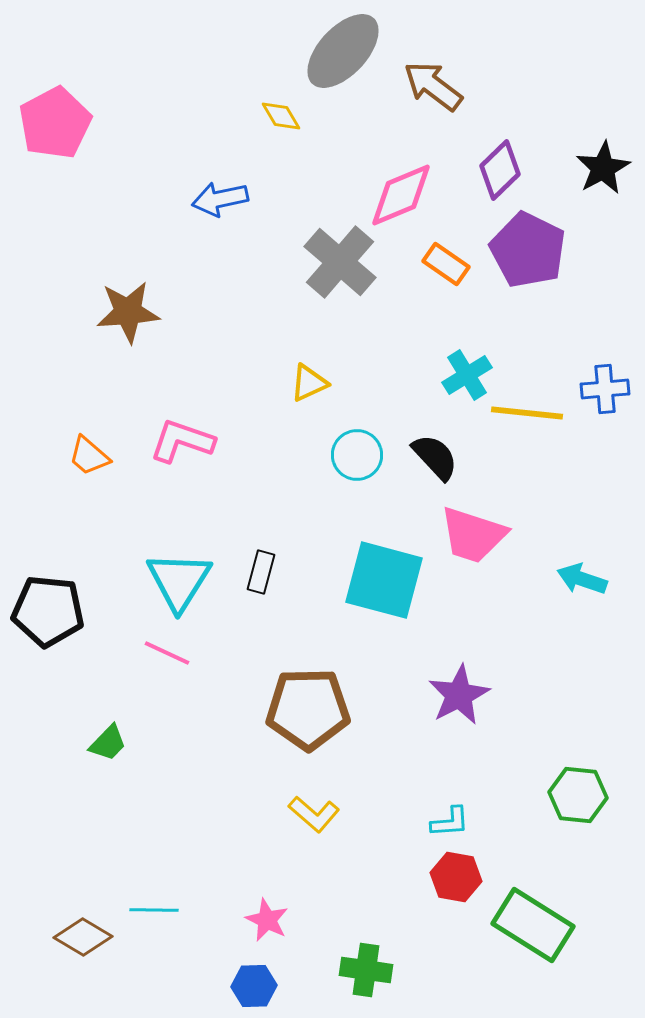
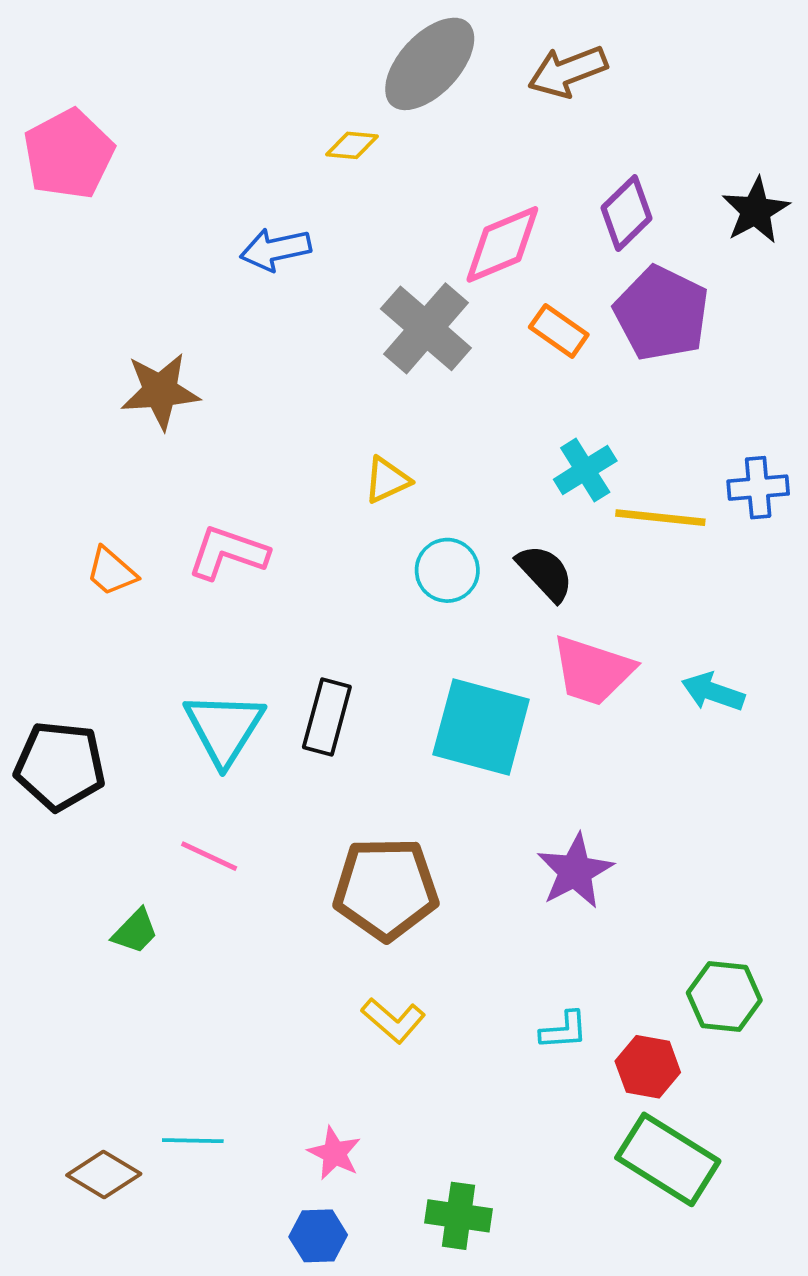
brown arrow: (433, 86) -> (568, 71), moved, turned -58
yellow diamond: (281, 116) -> (352, 145), turned -54
black rectangle: (261, 572) -> (327, 717), size x1.4
cyan arrow: (582, 579) -> (713, 692), moved
pink line: (167, 653) -> (209, 856), moved
red hexagon: (456, 877) -> (648, 1067), moved

